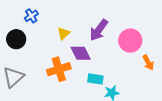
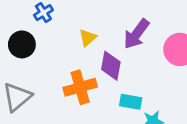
purple diamond: (81, 53) -> (111, 66), turned 35

